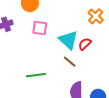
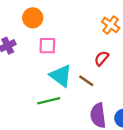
cyan triangle: (68, 40) -> (61, 76), moved

